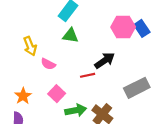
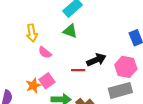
pink hexagon: (123, 27) -> (126, 67), moved
orange star: (23, 96) -> (33, 85), moved

